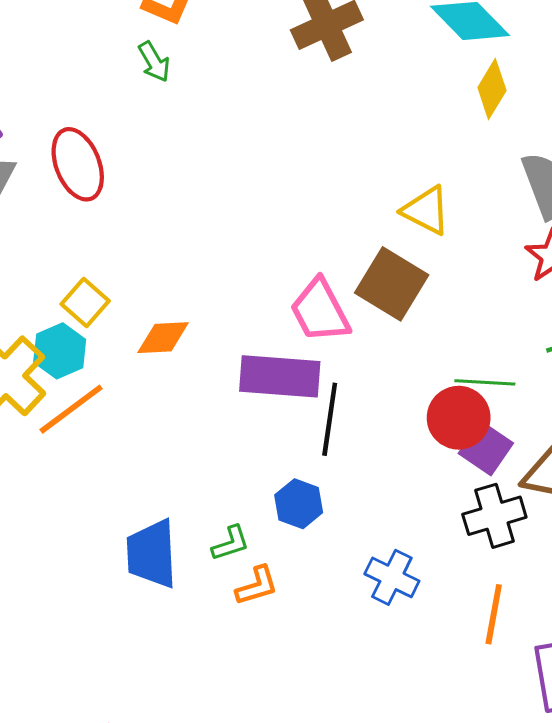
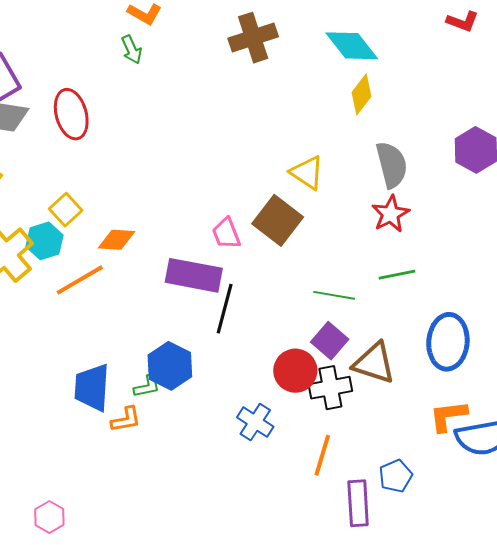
pink trapezoid: (320, 311) -> (226, 233), size x0.7
orange line: (71, 409) -> (80, 280), moved
red circle: (459, 418) -> (295, 371), moved
blue hexagon: (299, 504) -> (170, 366), moved, size x1.4
orange L-shape: (257, 586) -> (126, 419), moved

